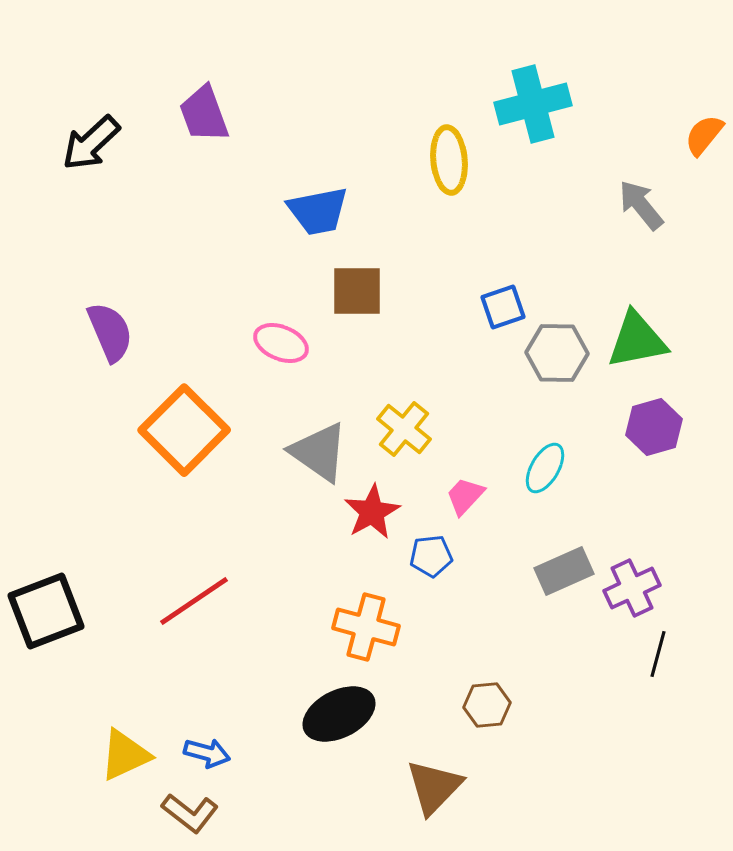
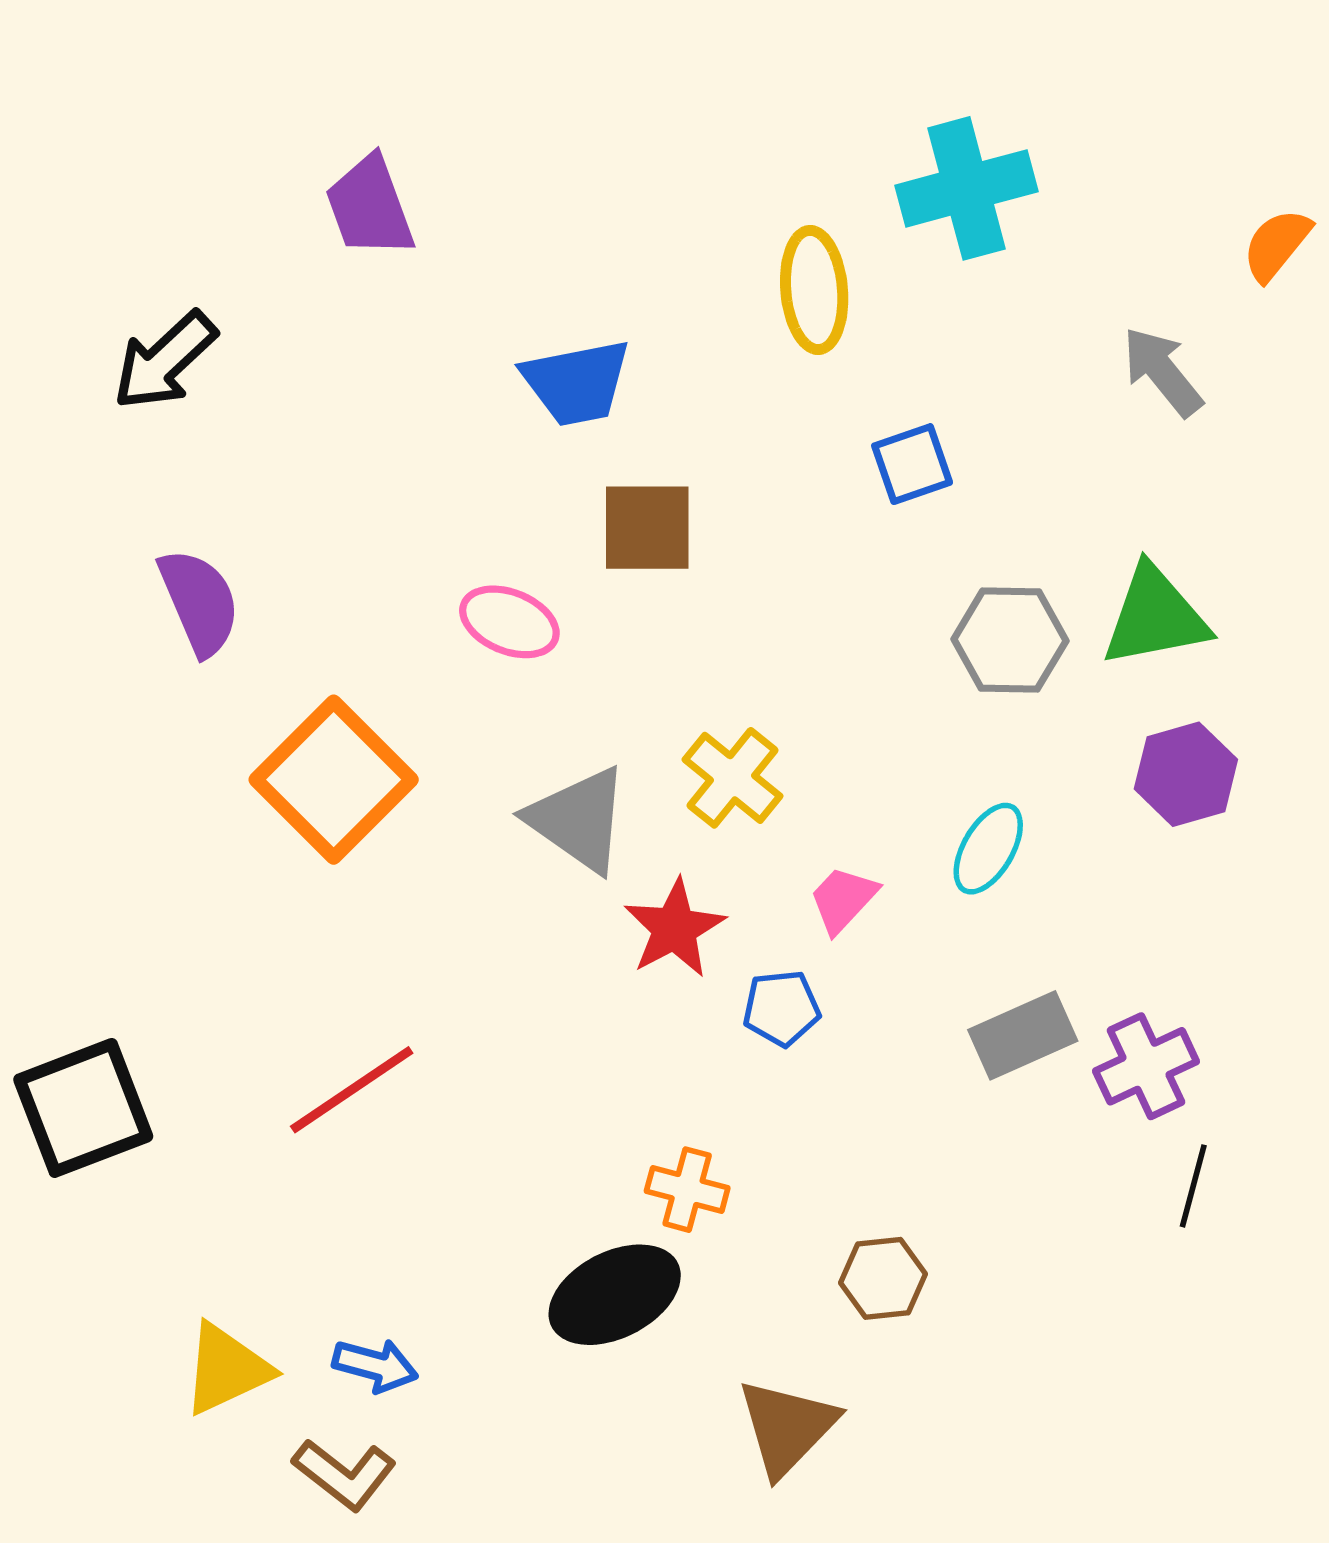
black arrow: (91, 143) -> (165, 361), moved
blue square: (503, 307) -> (912, 464), moved
orange cross: (366, 627) -> (687, 1190), moved, size x0.7

